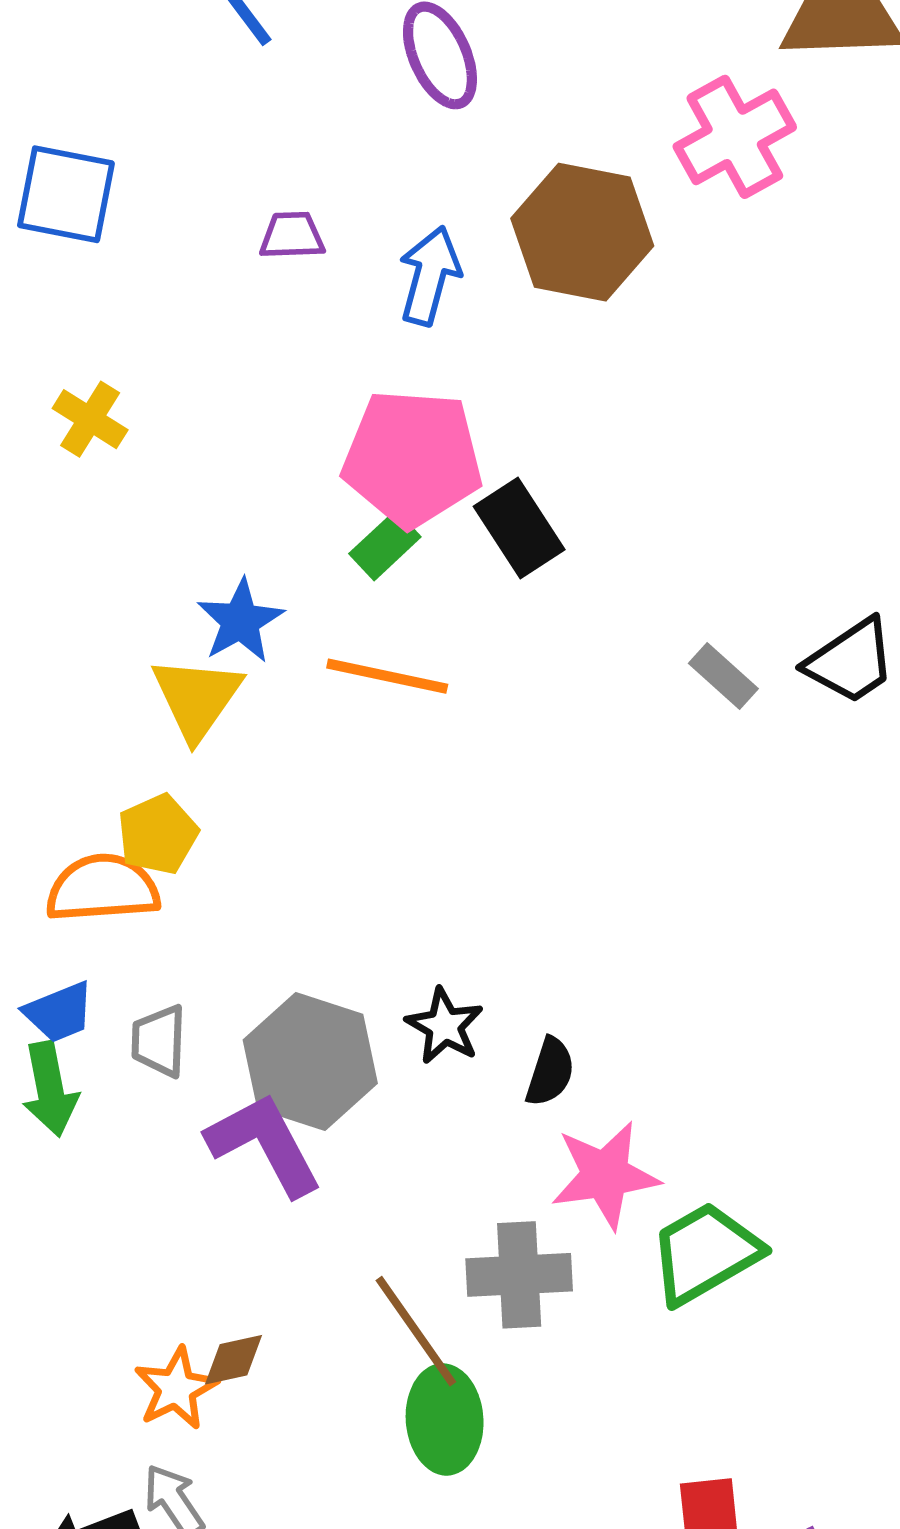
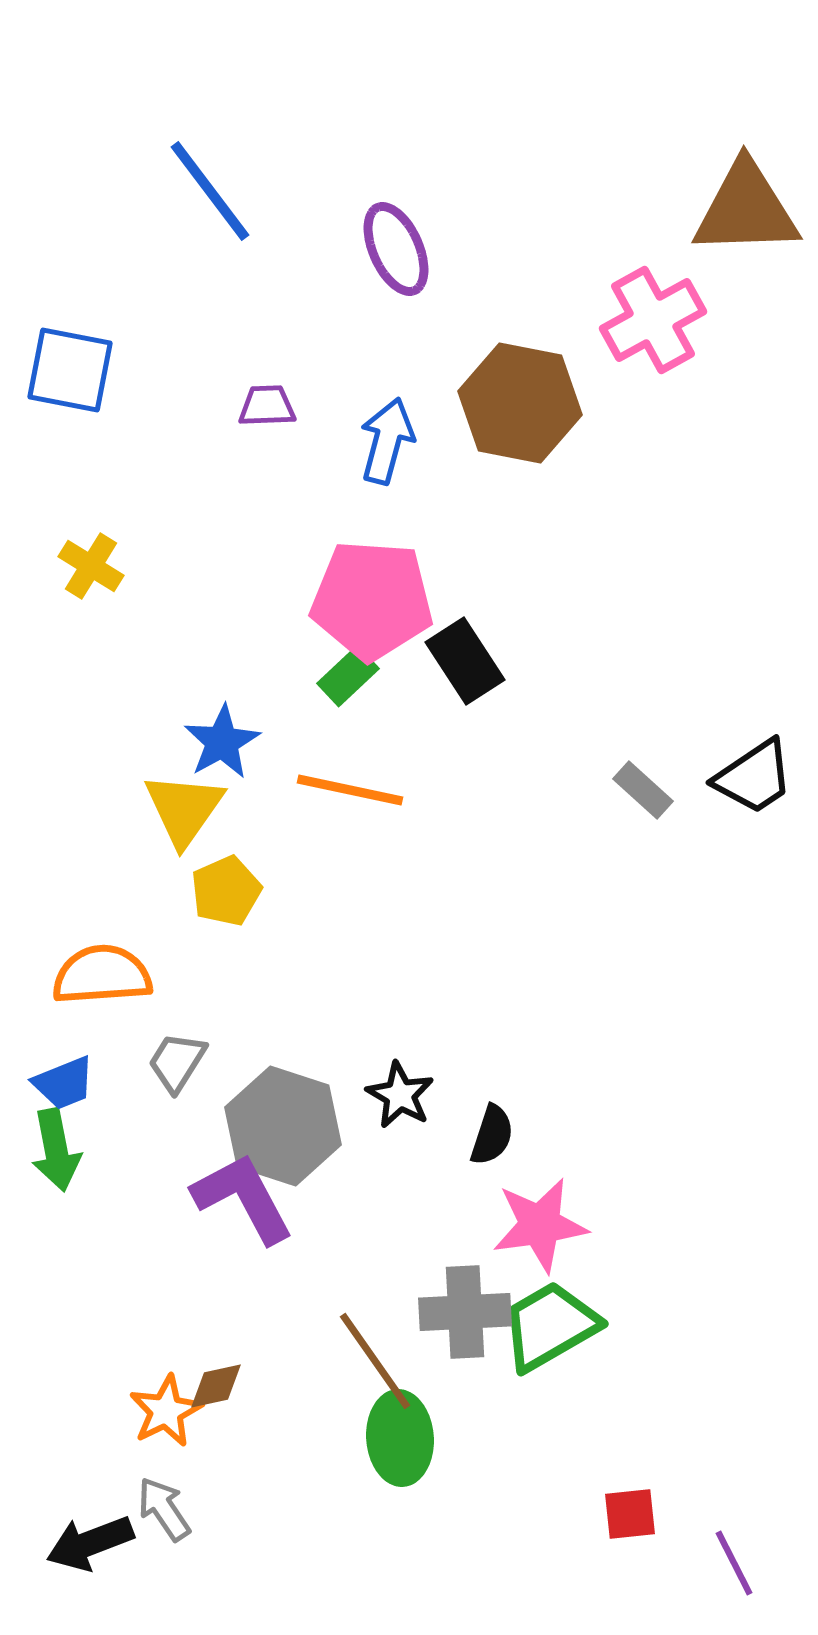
yellow pentagon: (158, 834) -> (226, 891), moved
gray trapezoid: (159, 1041) -> (177, 1062), moved, turned 30
green trapezoid: (705, 1253) -> (550, 1326), moved

